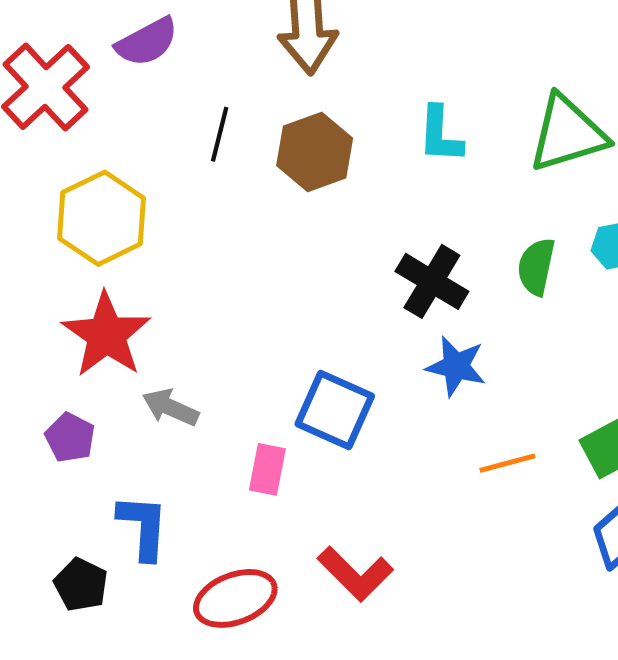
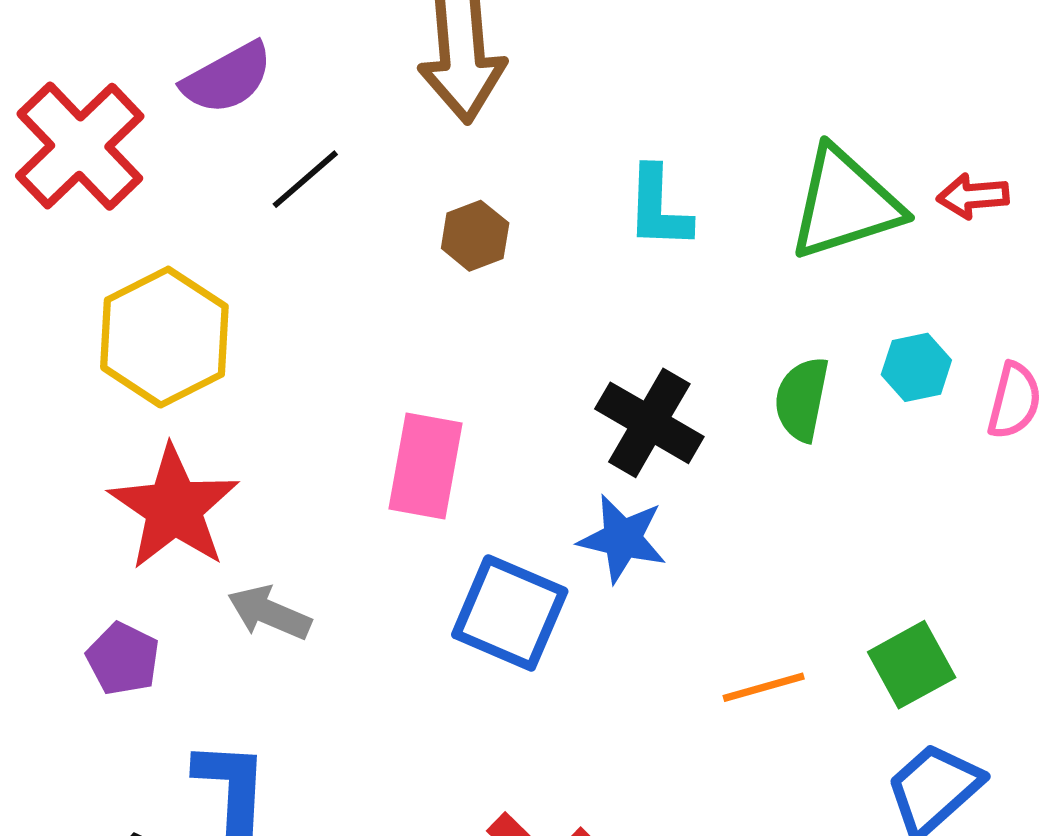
black line: (220, 134) -> (305, 179), moved, turned 36
brown hexagon: (315, 152) -> (475, 236), size x0.6
blue star: (456, 366) -> (622, 539), moved
pink rectangle: (267, 469) -> (426, 466), moved, size x1.4

